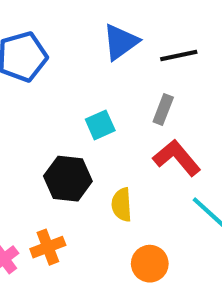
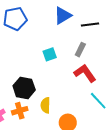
black hexagon: (68, 179) -> (24, 88), moved
yellow semicircle: (122, 205) -> (45, 105), moved

